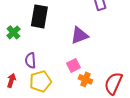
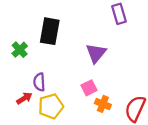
purple triangle: (79, 35) -> (96, 53), turned -30
red arrow: (11, 80) -> (24, 98), moved, turned 40

